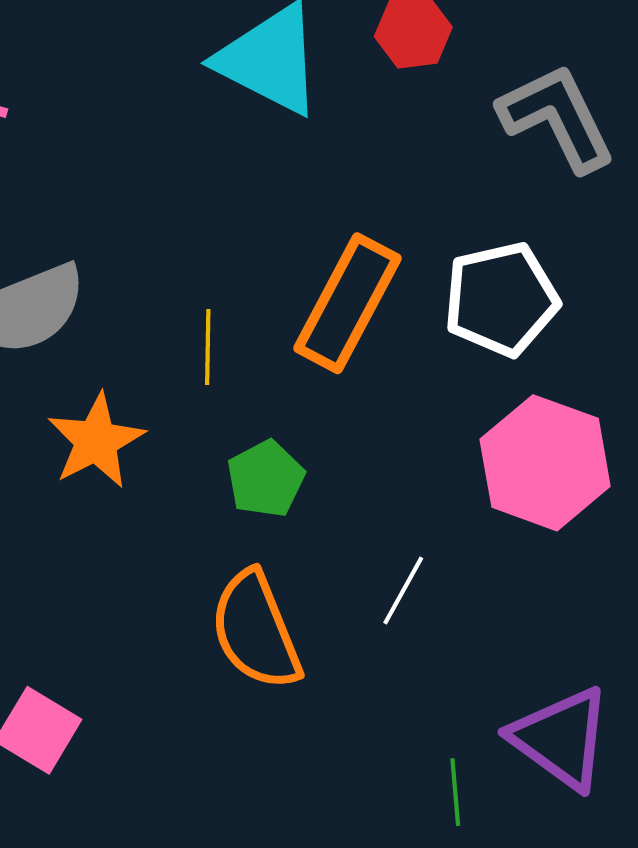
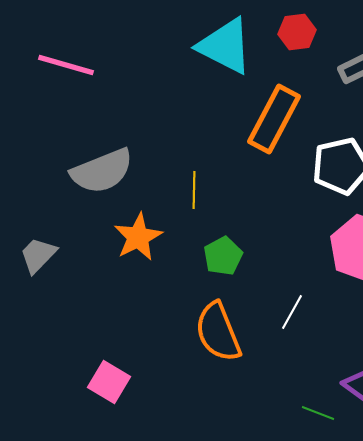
orange rectangle: (347, 303) -> (274, 119), moved
green line: (455, 792) -> (318, 413), turned -64

